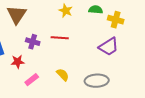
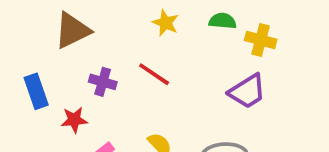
brown triangle: (17, 15) -> (72, 30), turned 30
red line: (60, 38) -> (154, 74), turned 30

